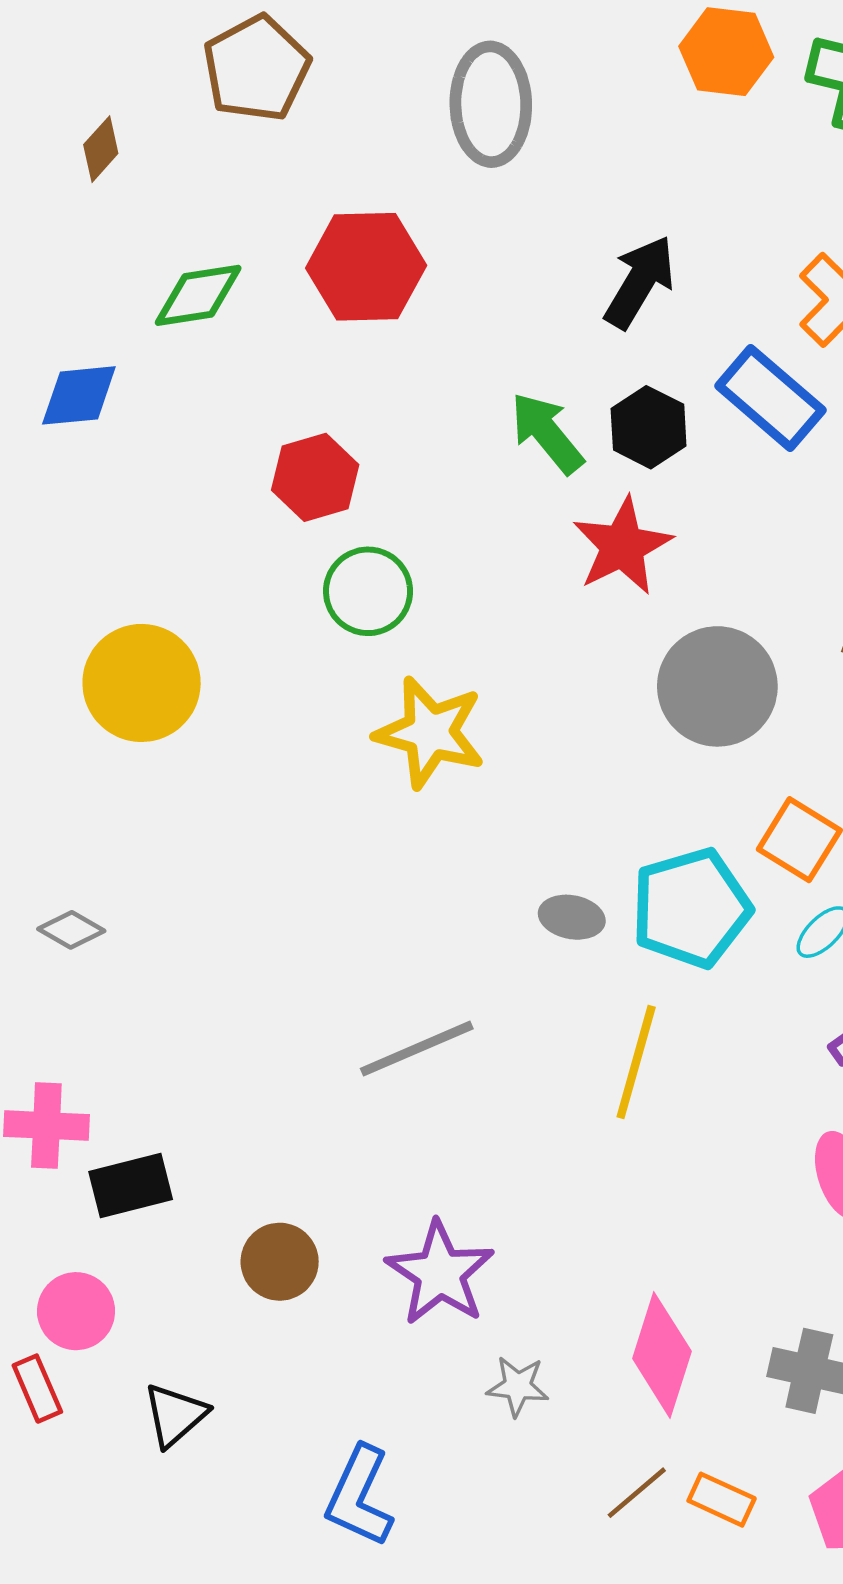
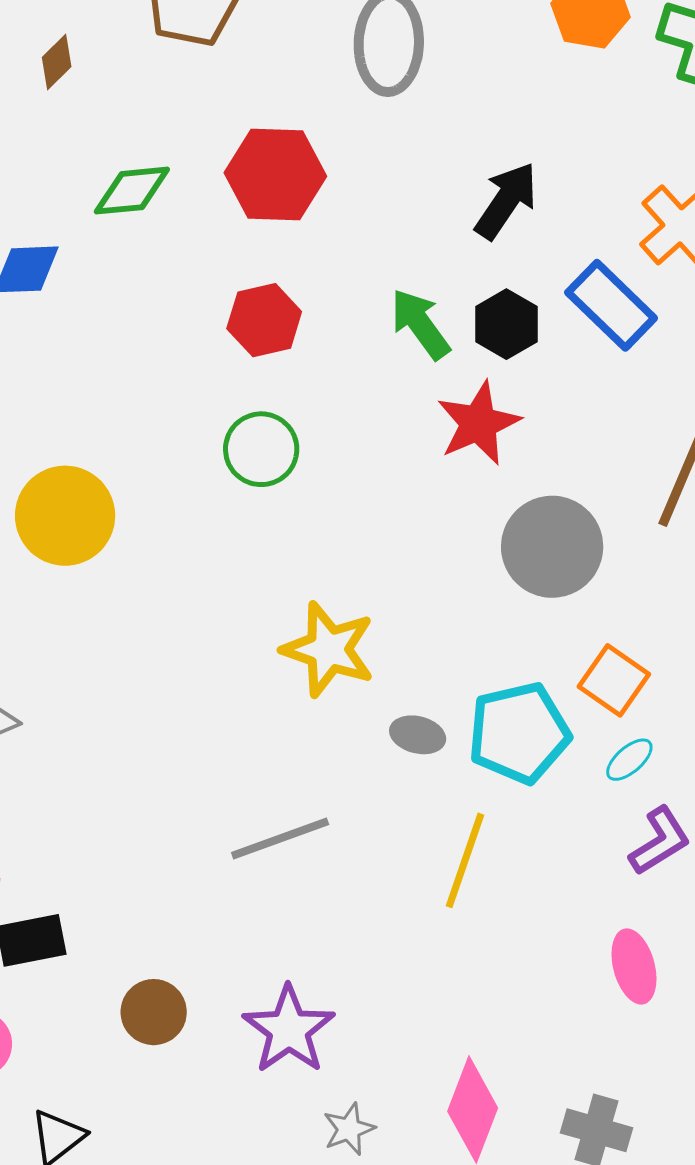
red hexagon: (315, 477) -> (264, 320), moved
yellow star: (430, 733) -> (328, 649), moved
gray star: (518, 1386) -> (349, 1129), turned -30

